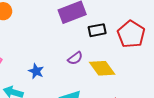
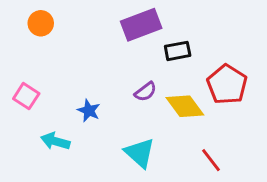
red pentagon: (131, 34) -> (227, 84), moved

